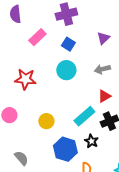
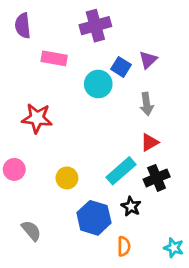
pink rectangle: (37, 37) -> (54, 58), turned 54
blue square: (68, 44) -> (121, 67), moved
gray arrow: (102, 69) -> (147, 104), turned -84
cyan circle: (66, 70) -> (98, 84), moved

